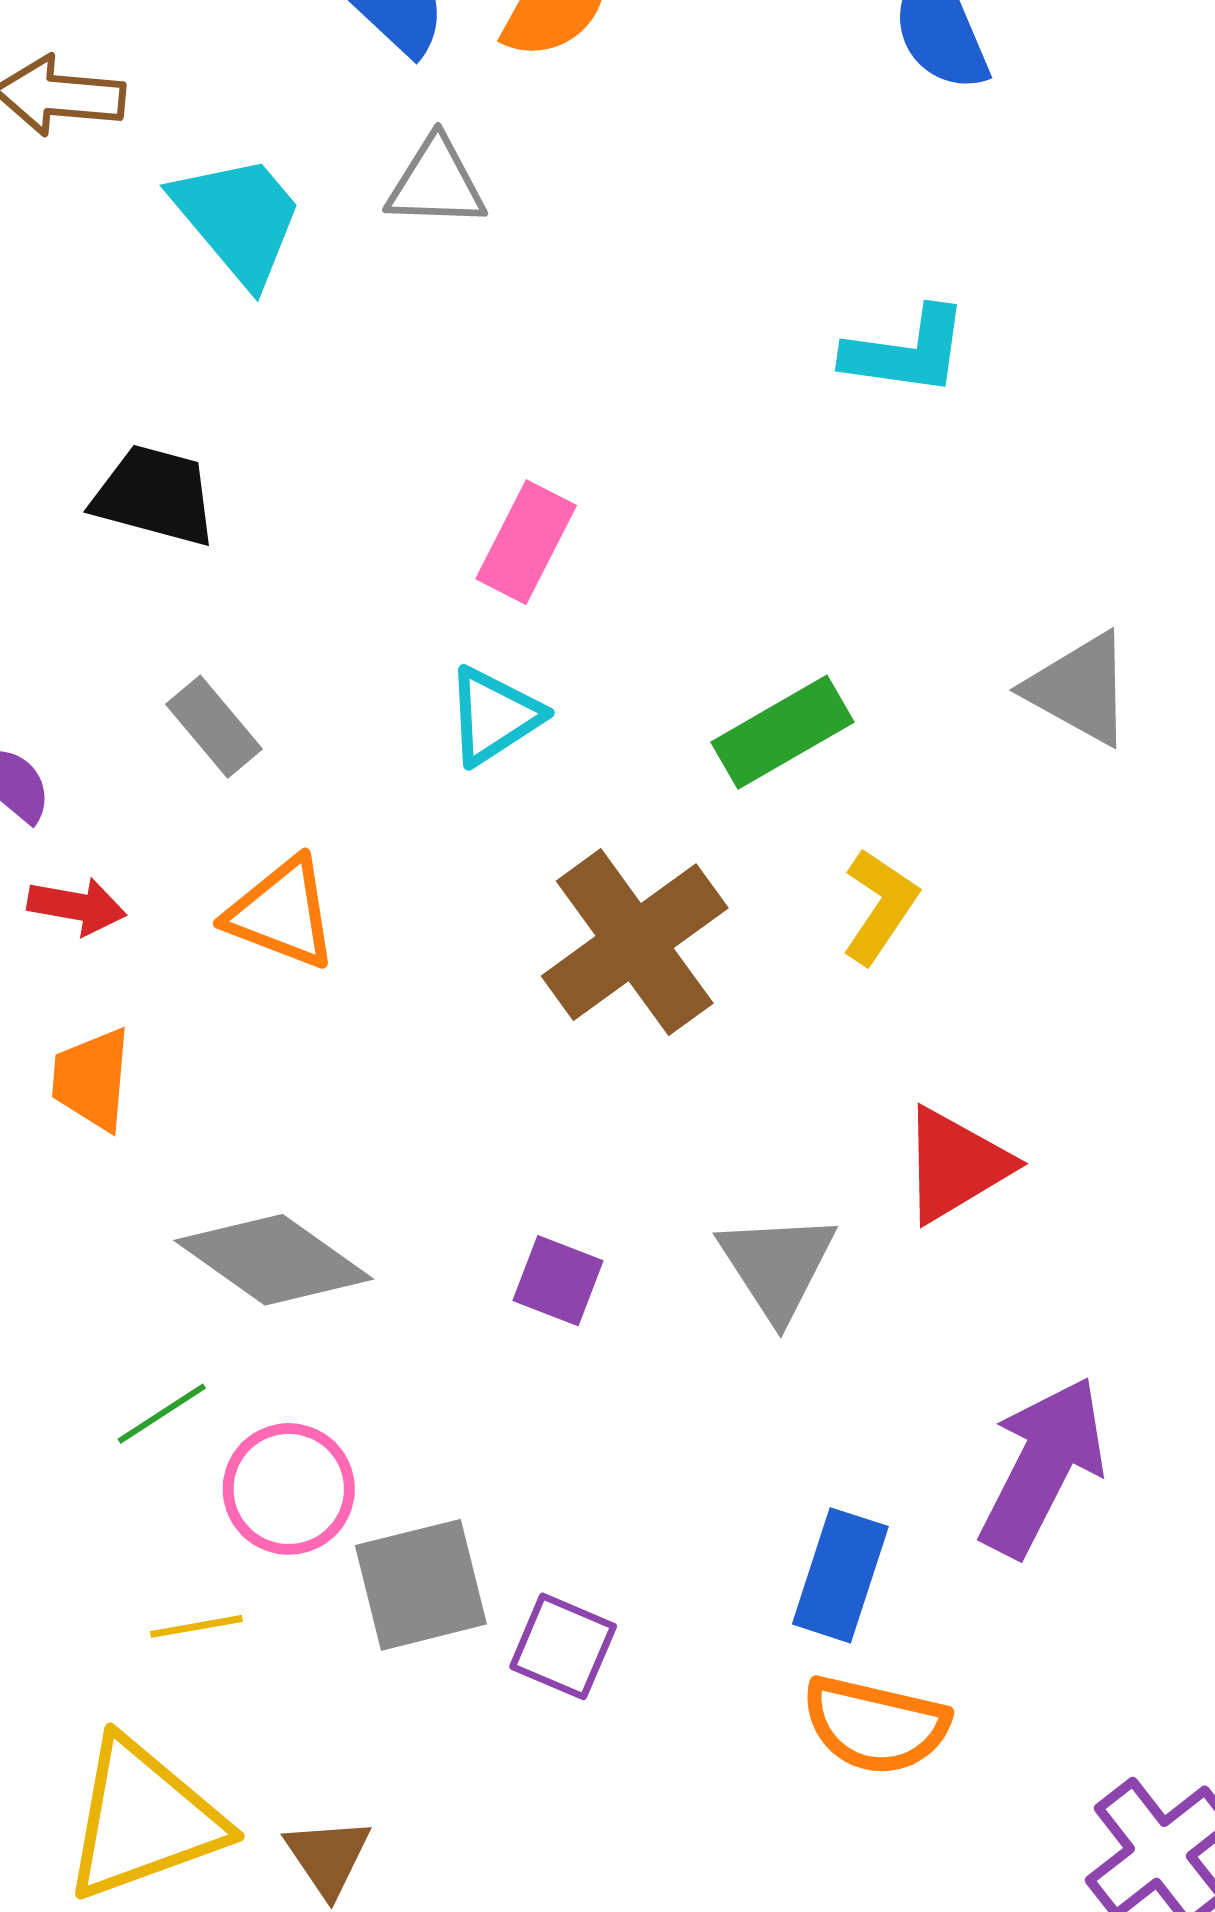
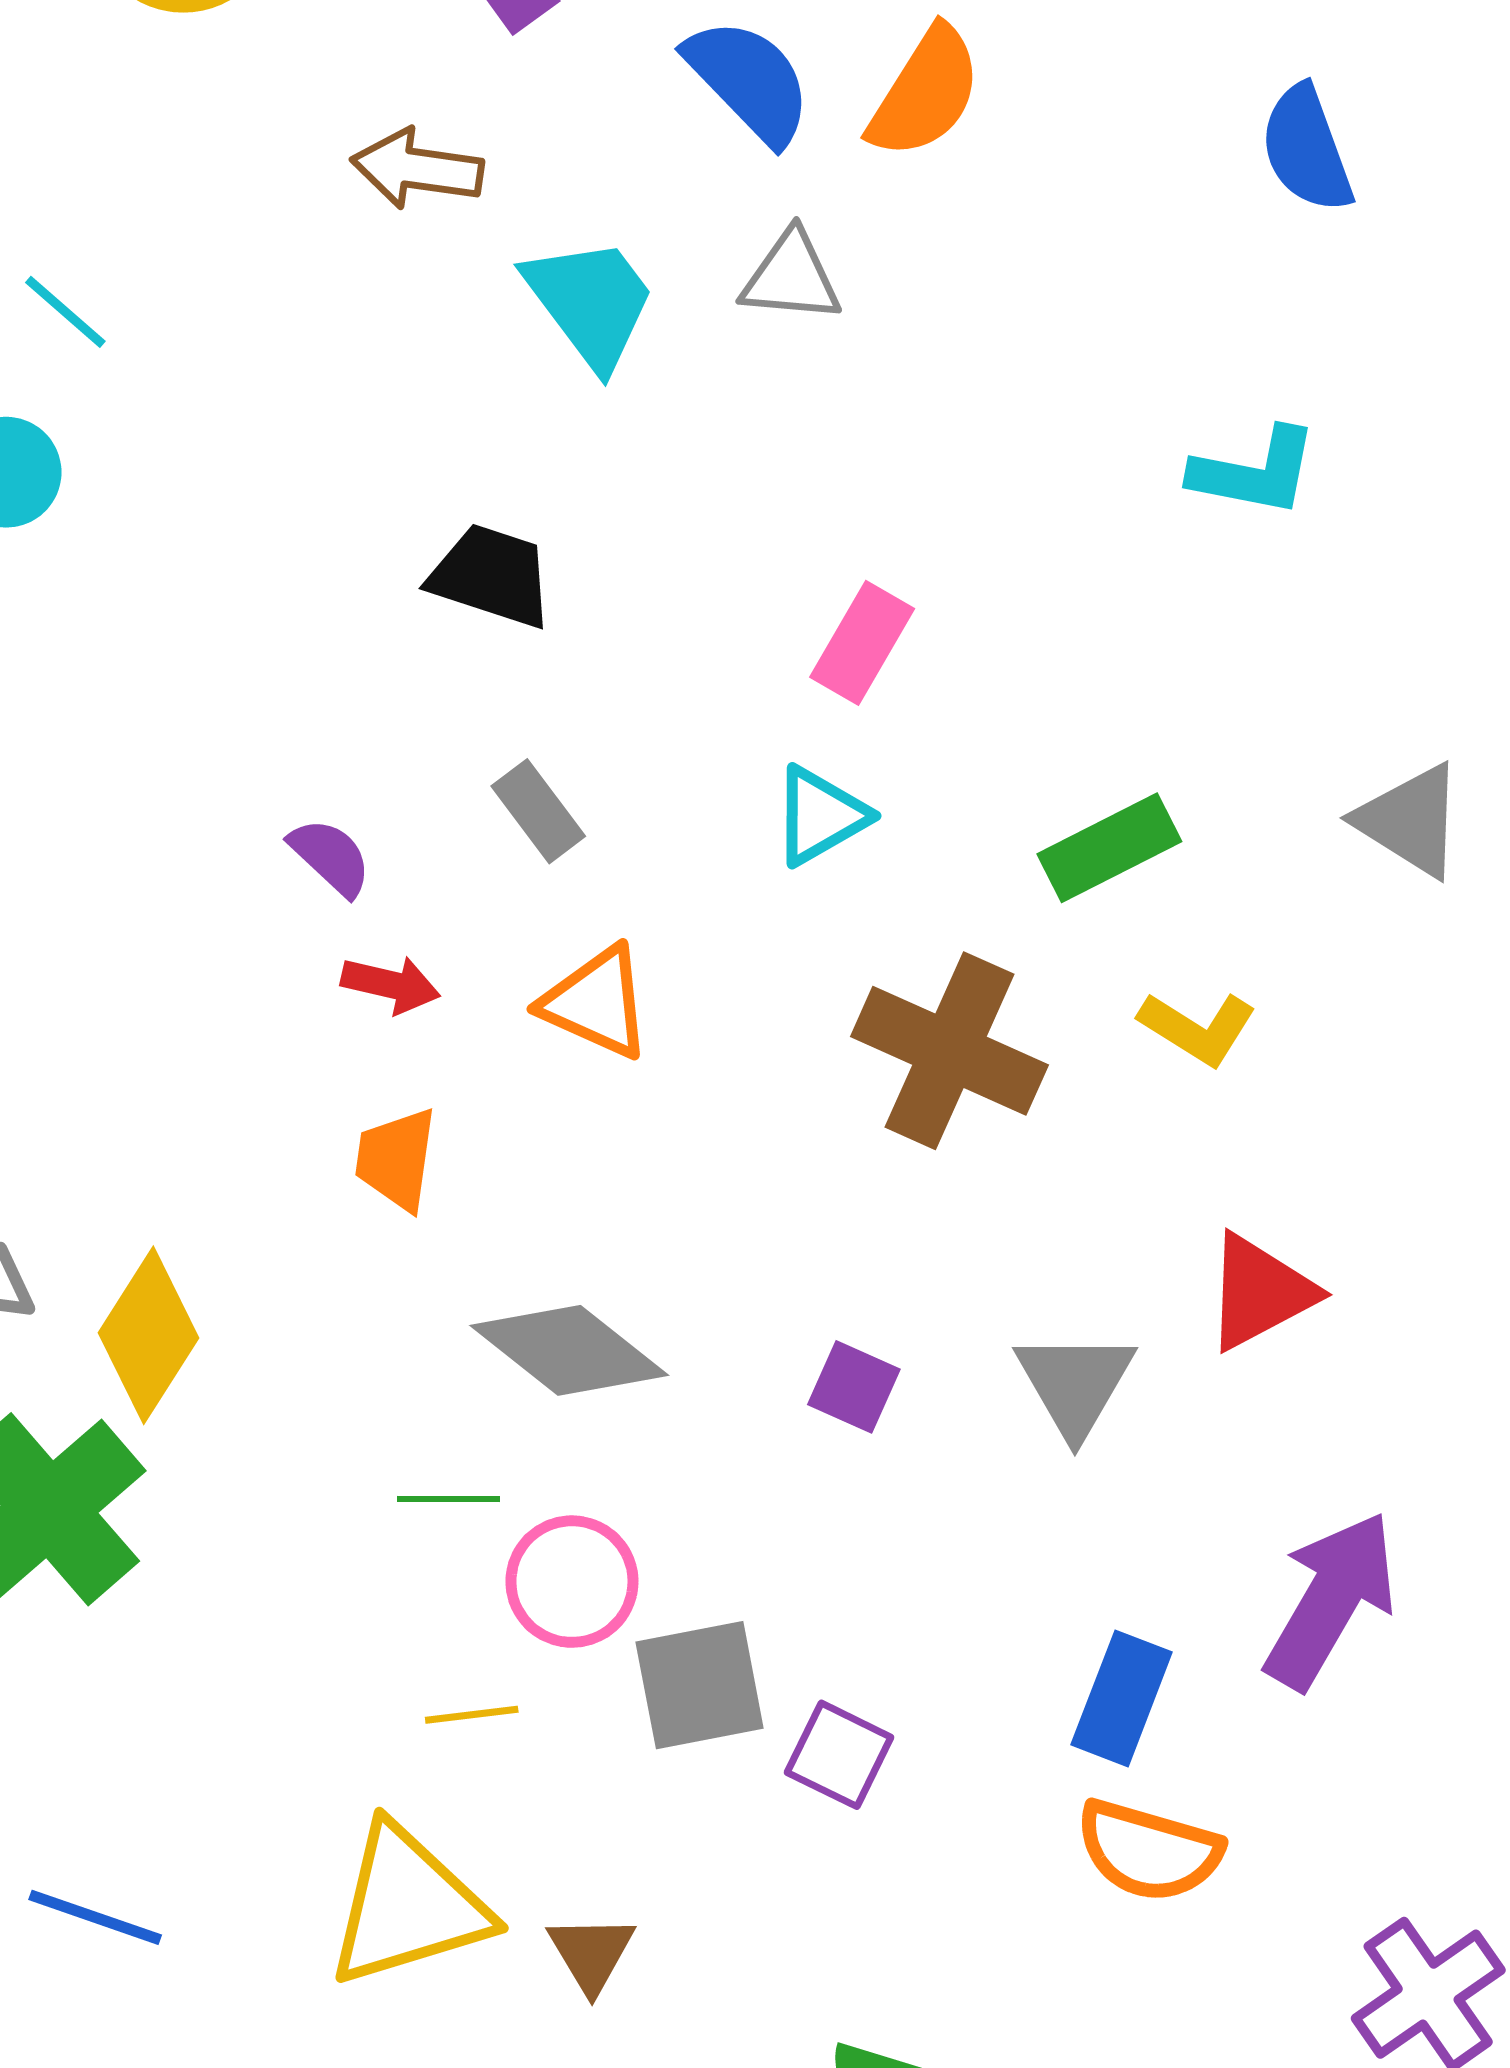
yellow L-shape: (880, 906) -> (1198, 1028), turned 85
brown cross: (635, 942) -> (949, 1051), turned -33
green line: (162, 1414) -> (449, 1499), turned 30

